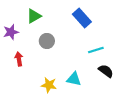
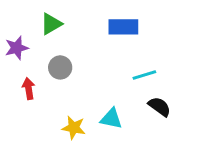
blue rectangle: (82, 18) -> (123, 27), turned -48
gray circle: (47, 41) -> (60, 67), moved

